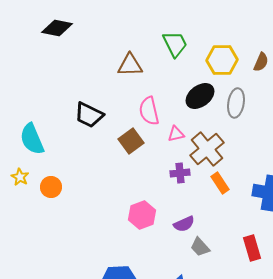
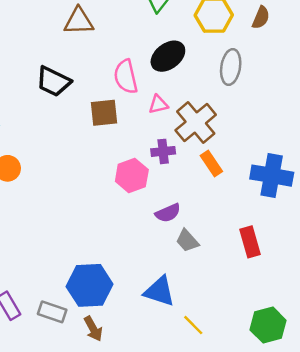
brown triangle: (130, 65) -> (79, 21), moved
black ellipse: (200, 96) -> (168, 56), moved
brown square: (131, 141) -> (104, 113), turned 30
pink hexagon: (142, 215) -> (132, 176), moved

